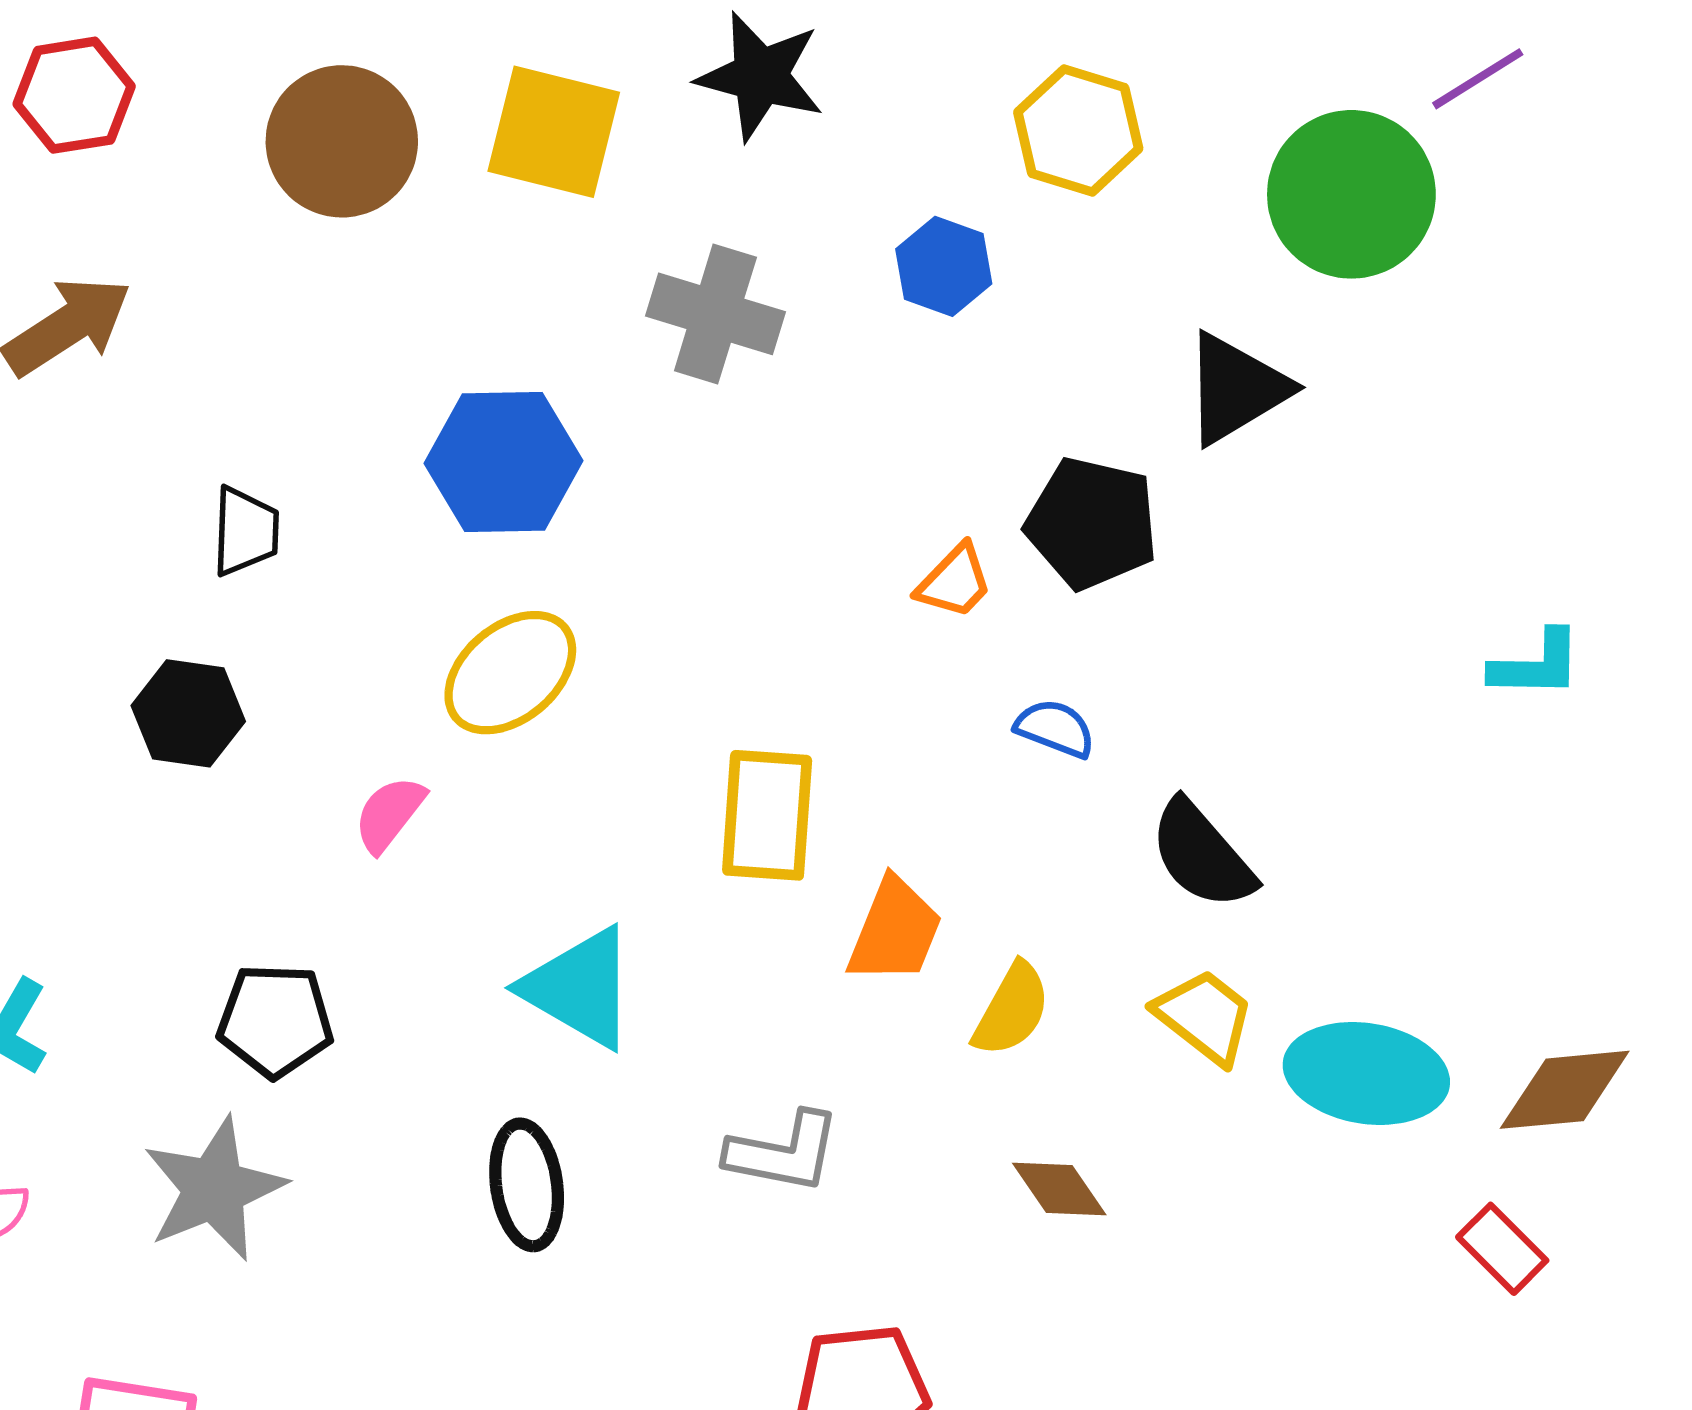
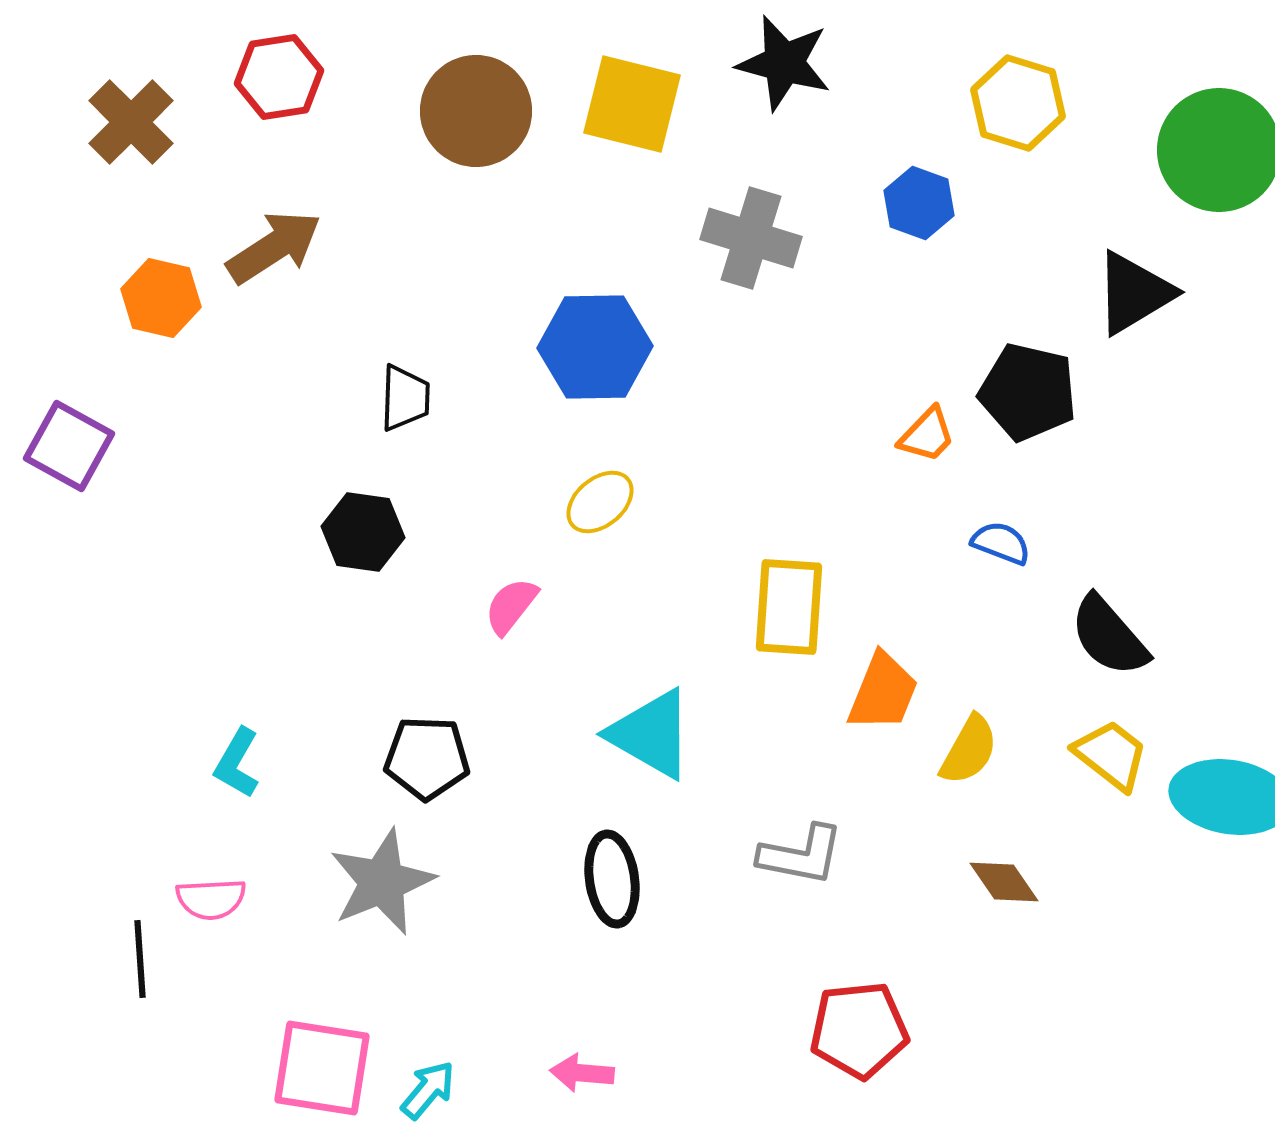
yellow ellipse: (510, 673) -> (600, 502), size x0.7

